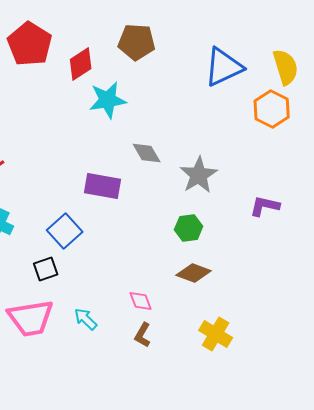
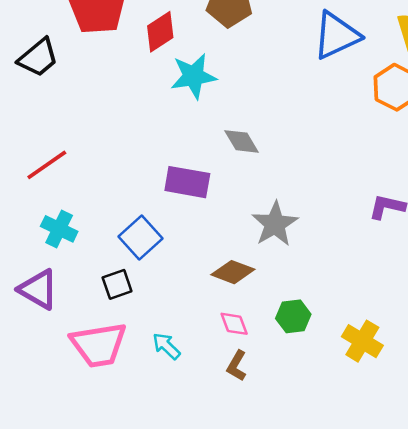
gray star: (199, 175) -> (275, 224), moved
green hexagon: (189, 228) -> (293, 316), moved
brown diamond: (194, 273) -> (233, 272), moved
yellow cross: (216, 334) -> (362, 341), moved

